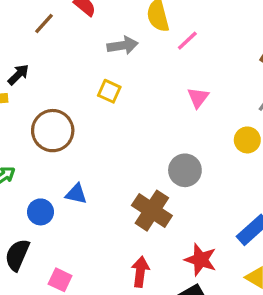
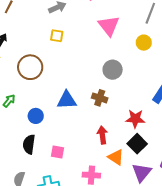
pink triangle: (198, 97) -> (109, 26), size x1.6
blue triangle: (76, 194) -> (67, 100), moved, size x1.5
brown cross: (152, 211) -> (100, 98), size x0.7

